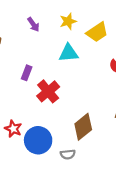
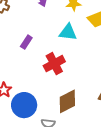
red cross: (48, 91) -> (54, 64), moved

